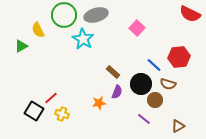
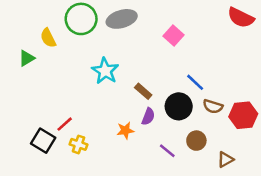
cyan star: (83, 39) -> (105, 71), moved
red hexagon: (179, 57) -> (243, 115), moved
brown circle: (155, 100) -> (196, 141), moved
purple line: (144, 119) -> (167, 151), moved

